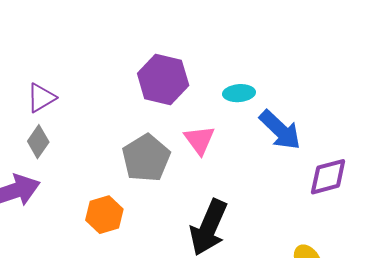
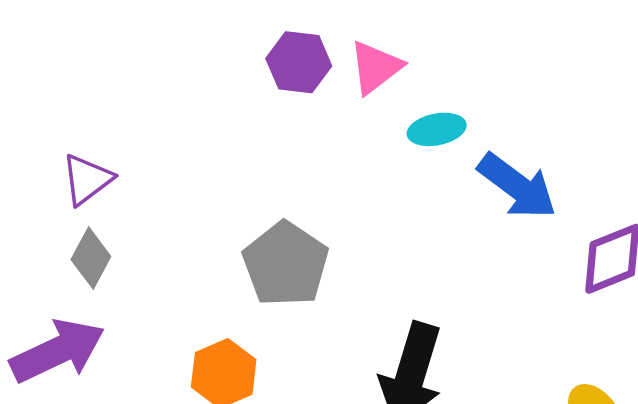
purple hexagon: (163, 79) -> (299, 62), moved, size x0.7
pink triangle: (199, 140) -> (376, 67), moved, turned 36

